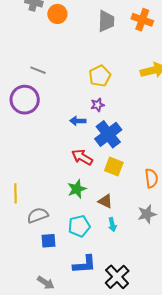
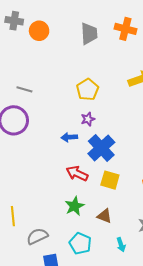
cyan arrow: (112, 225) -> (121, 245), moved
cyan pentagon: (79, 226) -> (80, 243), turned -30

